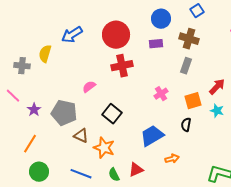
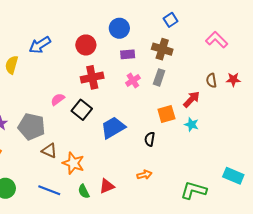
blue circle: (161, 19) -> (119, 28), moved
red circle: (116, 35) -> (86, 45), size x0.7
pink cross: (161, 94) -> (133, 81), moved
black square: (112, 114) -> (82, 110), moved
black semicircle: (186, 125) -> (150, 139), moved
blue trapezoid: (152, 136) -> (113, 128), moved

